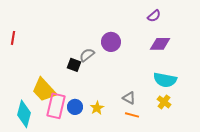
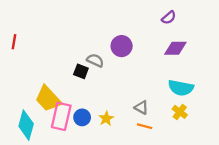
gray semicircle: (87, 55) -> (95, 60), turned 63

